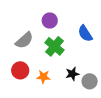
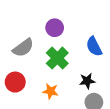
black star: (72, 74) -> (87, 81), moved
orange star: (43, 77) -> (51, 91), moved

